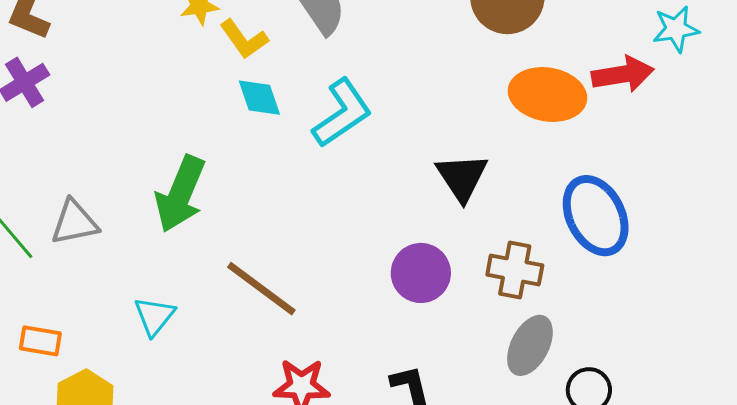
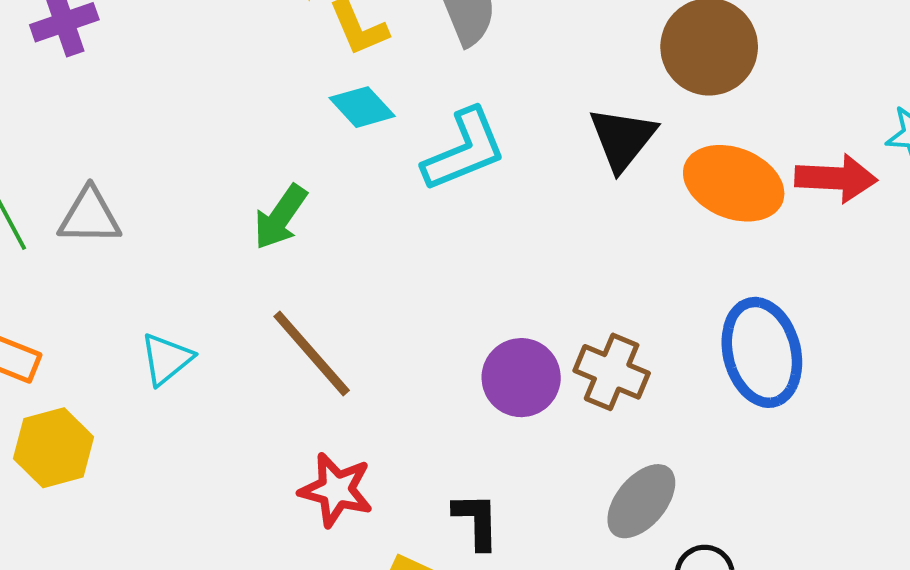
cyan diamond: (259, 98) -> (362, 107), turned -36
black triangle: (462, 177) -> (622, 139), moved
green arrow: (180, 194) -> (280, 217), moved, size x0.7
brown cross: (515, 270) -> (612, 372), moved

